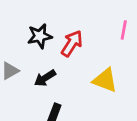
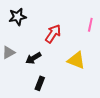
black star: (40, 36) -> (18, 17), moved

